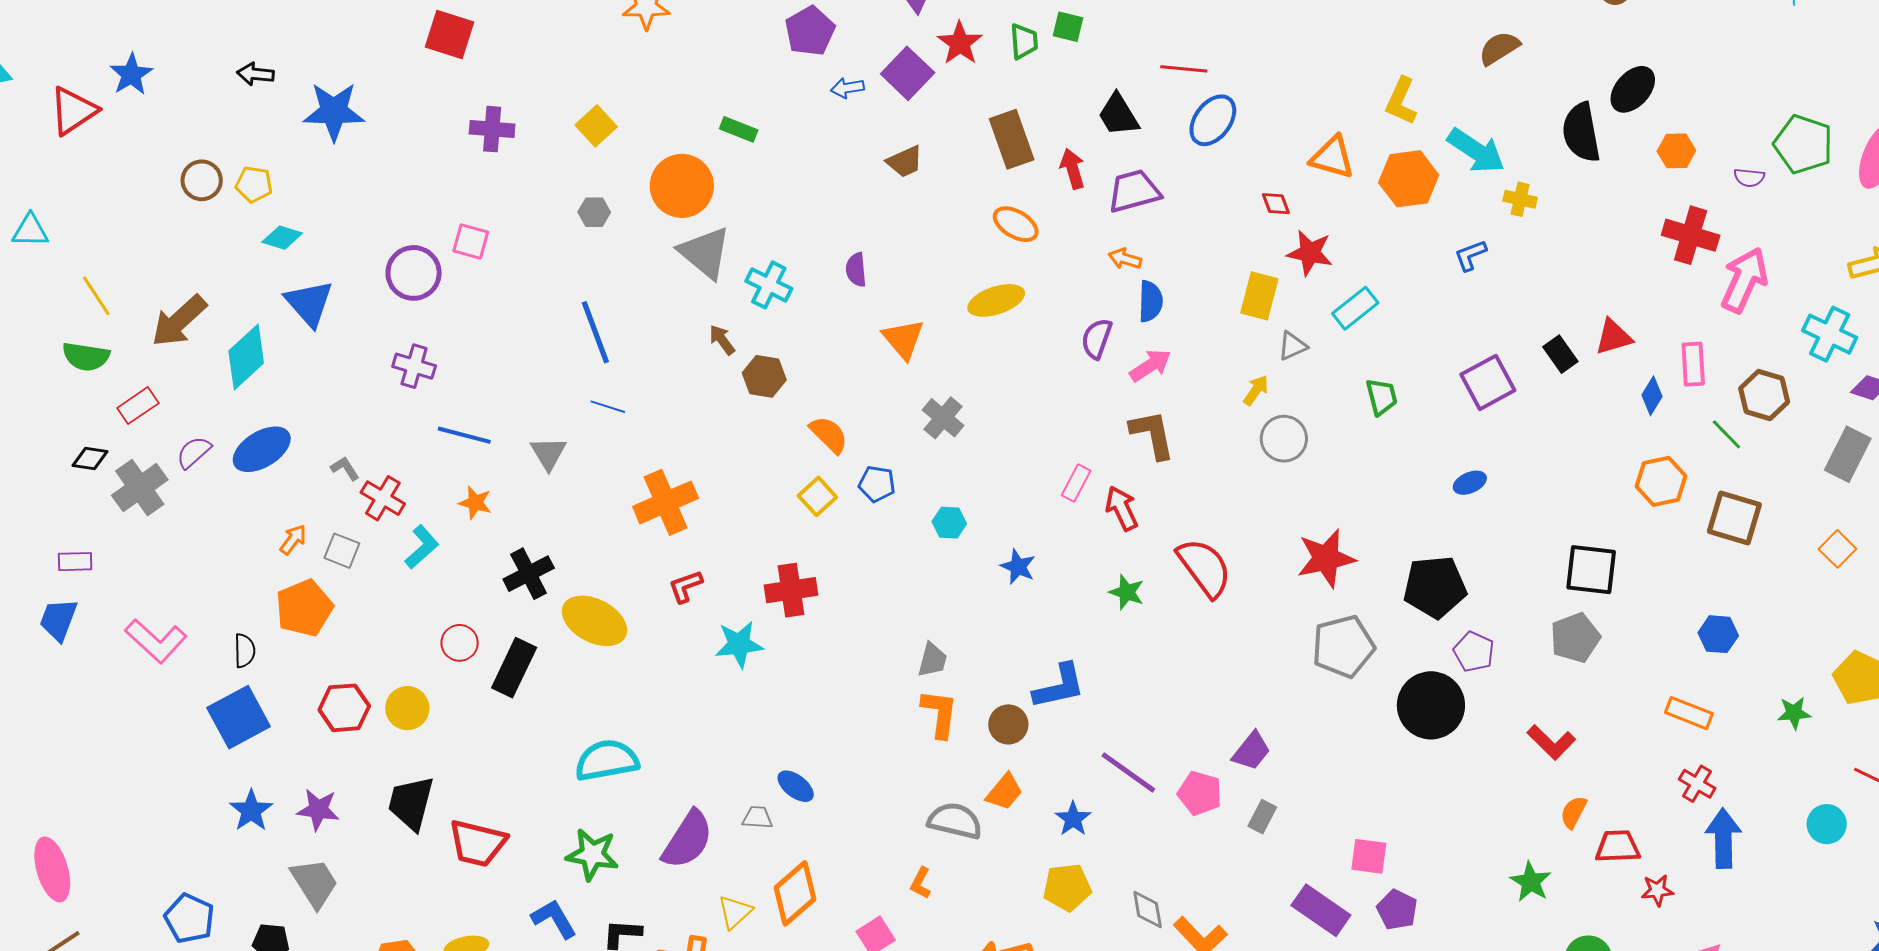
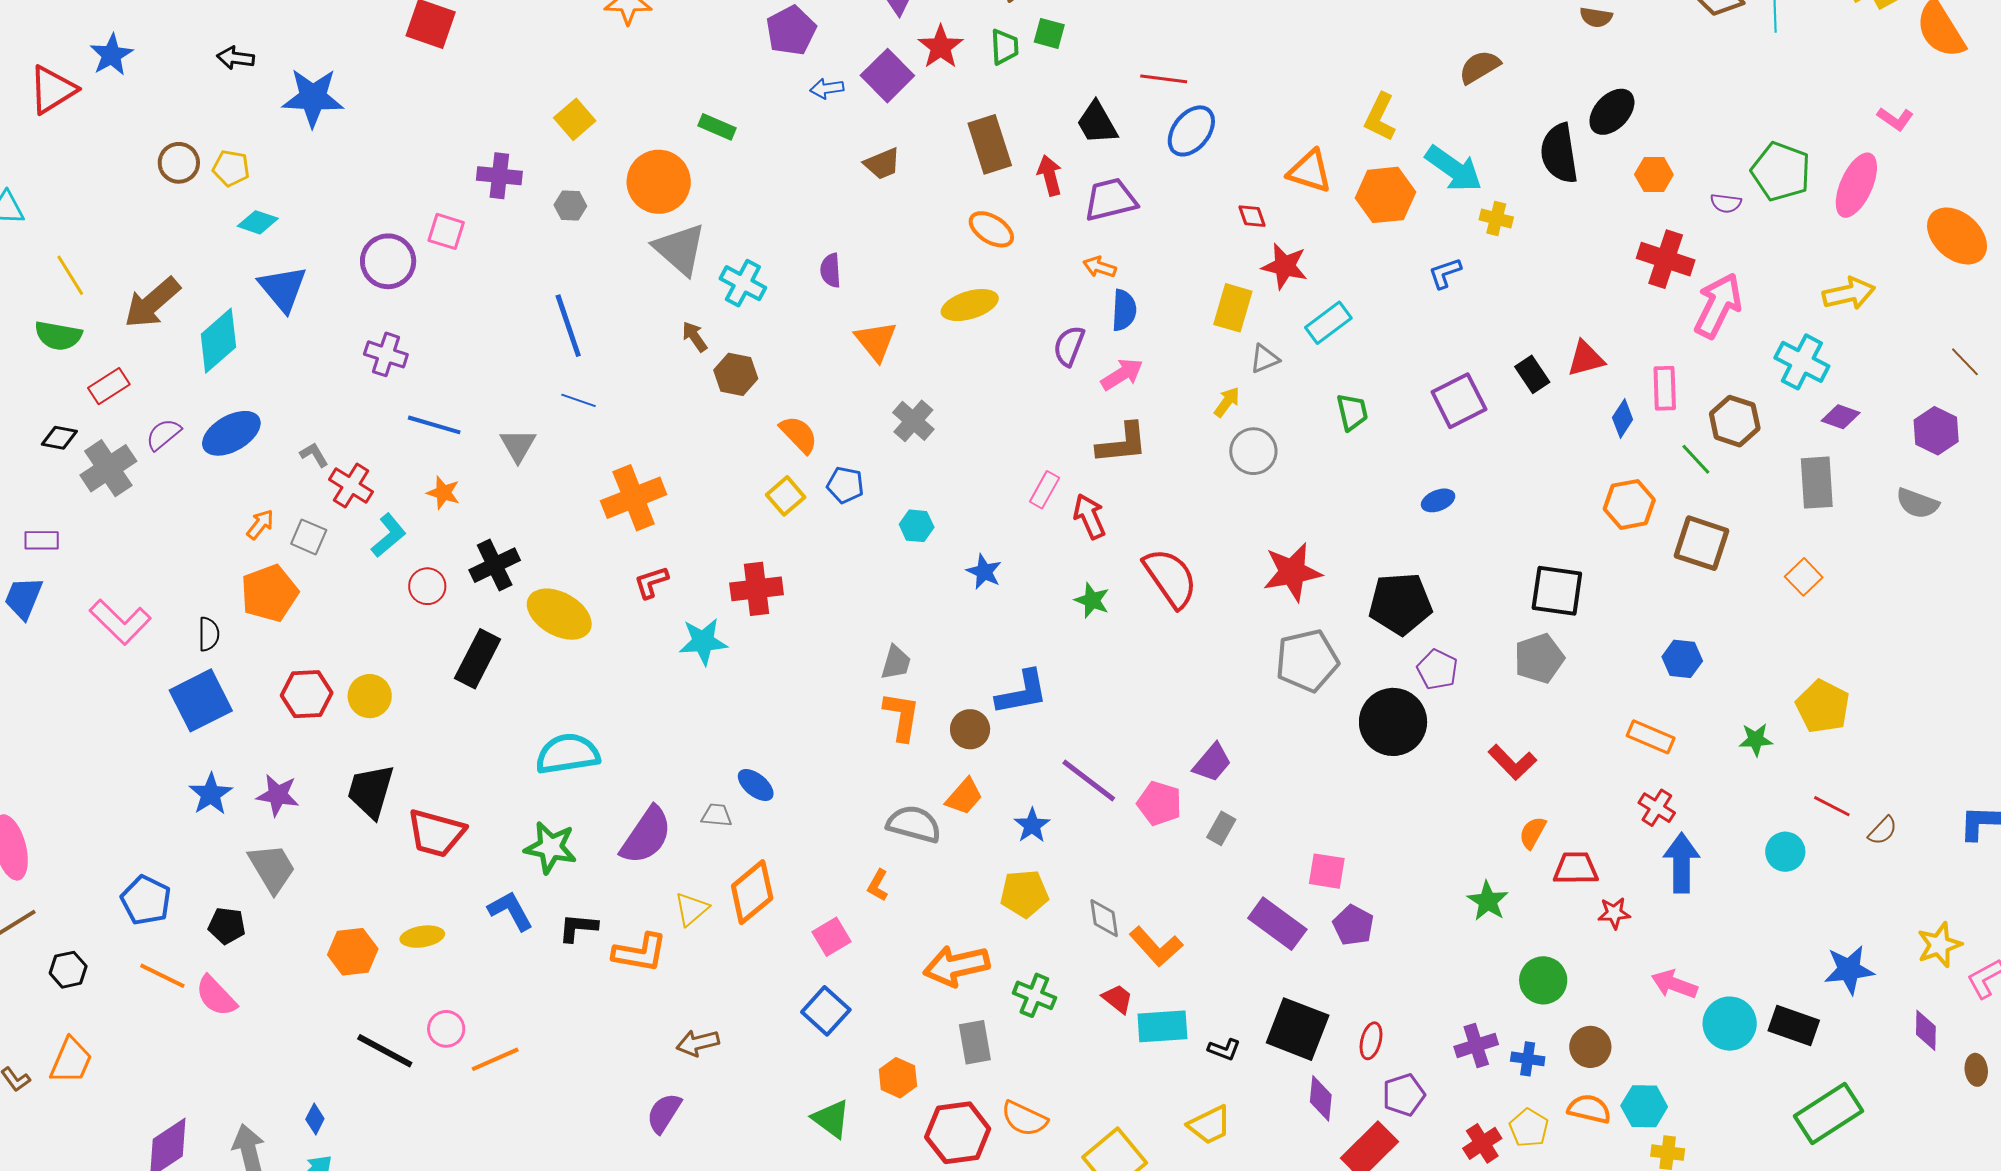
purple cross: (492, 129) -> (499, 176), moved
brown L-shape: (1152, 434) -> (1122, 443), turned 94
gray rectangle: (1848, 454) -> (1817, 483), turned -32
red circle: (460, 643) -> (427, 586), moved

